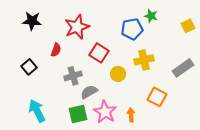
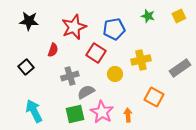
yellow square: (188, 26) -> (179, 16), moved
blue pentagon: (132, 29) -> (114, 29), moved

